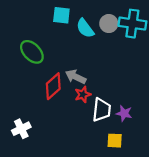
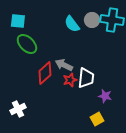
cyan square: (61, 15) -> (18, 21), moved
white trapezoid: (102, 110) -> (86, 78), moved
yellow square: (115, 141) -> (97, 119), turned -32

